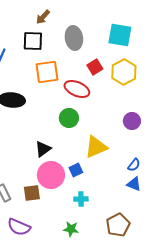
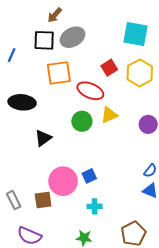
gray ellipse: (74, 38) -> (73, 37), moved, turned 70
yellow triangle: (96, 147) -> (109, 115), moved, size x0.7
black triangle: (43, 149) -> (43, 138), moved

